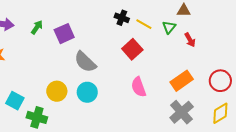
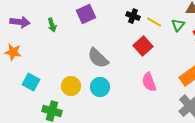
green arrow: (37, 27) -> (52, 25), turned 128
purple square: (64, 34) -> (86, 14), moved
cyan square: (15, 101) -> (31, 82), moved

